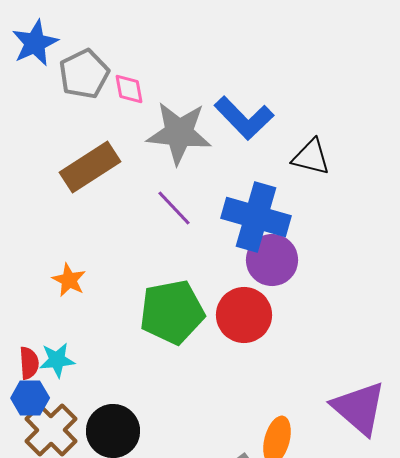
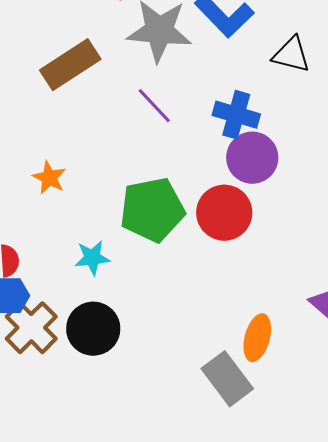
blue cross: (256, 217) -> (236, 115), size x0.7
cyan star: (57, 360) -> (92, 258), moved

